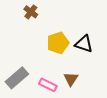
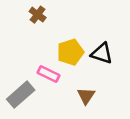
pink rectangle: (48, 85) -> (48, 74), moved

